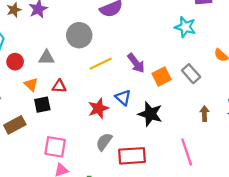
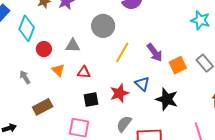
yellow line: (101, 64) -> (122, 52), turned -35
black square: (42, 105) -> (91, 100), moved

